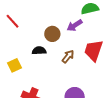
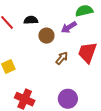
black semicircle: (39, 51) -> (31, 20), moved

